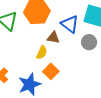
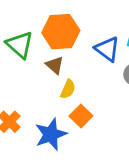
brown triangle: (53, 38) -> (55, 65), moved, turned 32

